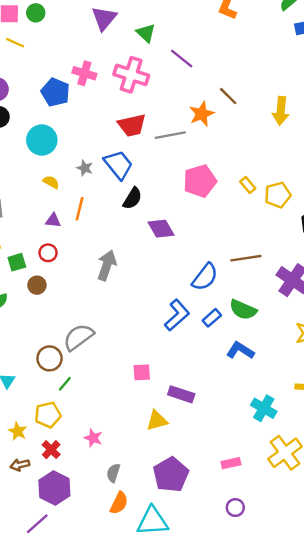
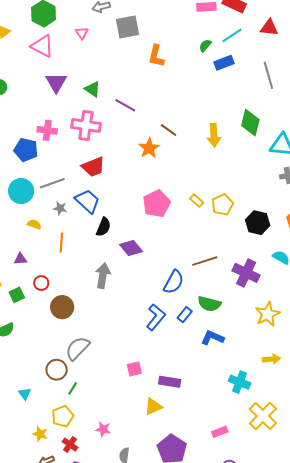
gray line: (170, 135) -> (52, 183), moved
purple triangle: (53, 220) -> (20, 259), moved
gray arrow: (107, 265) -> (103, 276), moved
brown circle: (37, 285) -> (62, 307), moved, size x1.5

